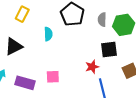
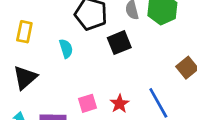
black square: (109, 49) -> (119, 43), moved
red star: (92, 67) -> (120, 104), moved

